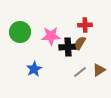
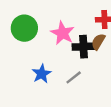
pink star: (51, 36) -> (63, 33), turned 30
gray line: (80, 72) -> (74, 77), moved

